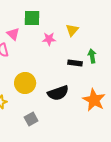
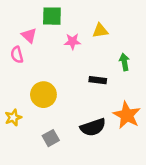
yellow triangle: (72, 30) -> (100, 31), turned 40
black rectangle: (75, 63) -> (98, 80), moved
black semicircle: (58, 93) -> (93, 127), moved

